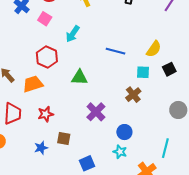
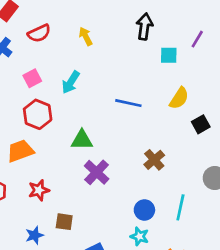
pink square: (45, 19) -> (32, 78), moved, turned 32
cyan square: (143, 72) -> (169, 55), moved
purple cross: (96, 112) -> (97, 172), moved
cyan line: (165, 148) -> (180, 207), moved

